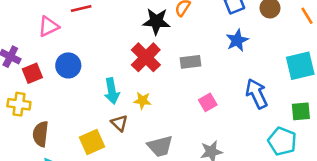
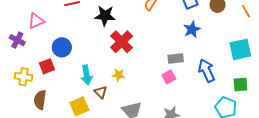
black star: (156, 21) -> (105, 16), moved
pink triangle: (49, 26) -> (36, 21), moved
gray rectangle: (190, 62) -> (176, 58), moved
red square: (32, 73) -> (47, 66), moved
cyan arrow: (112, 91) -> (87, 75), moved

